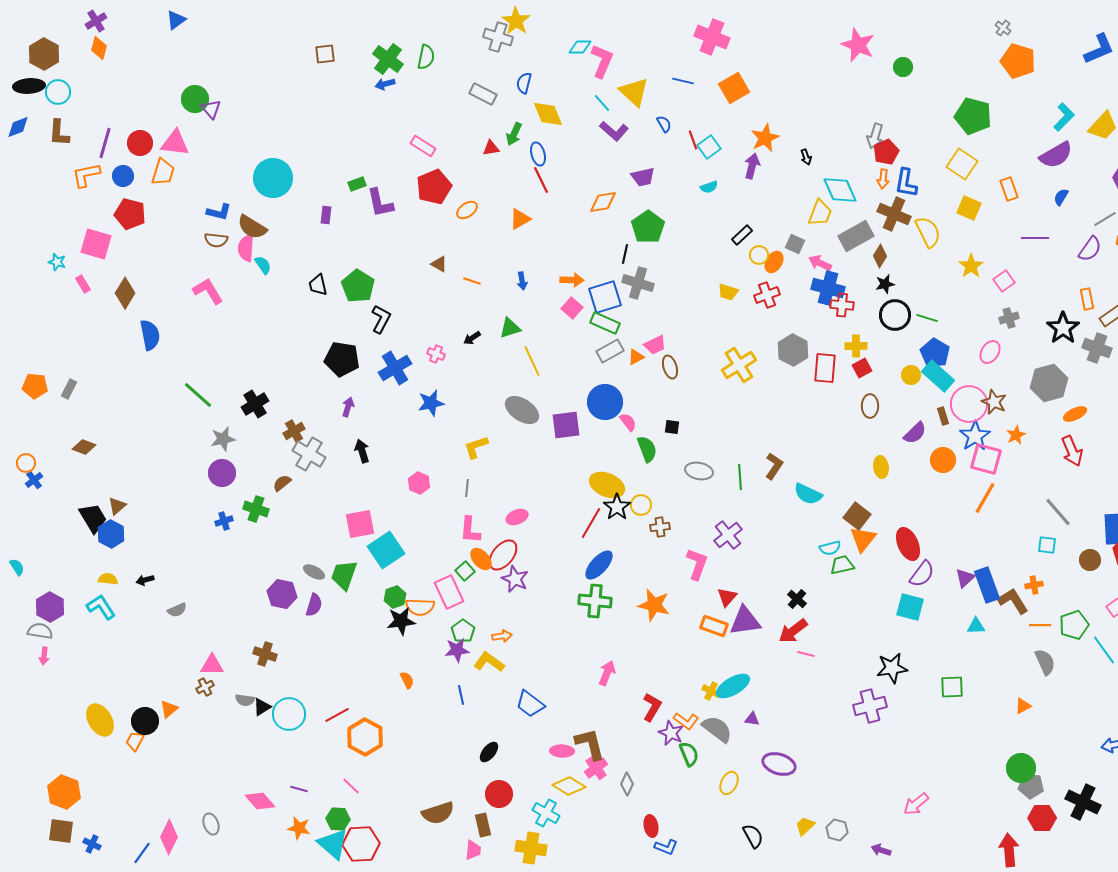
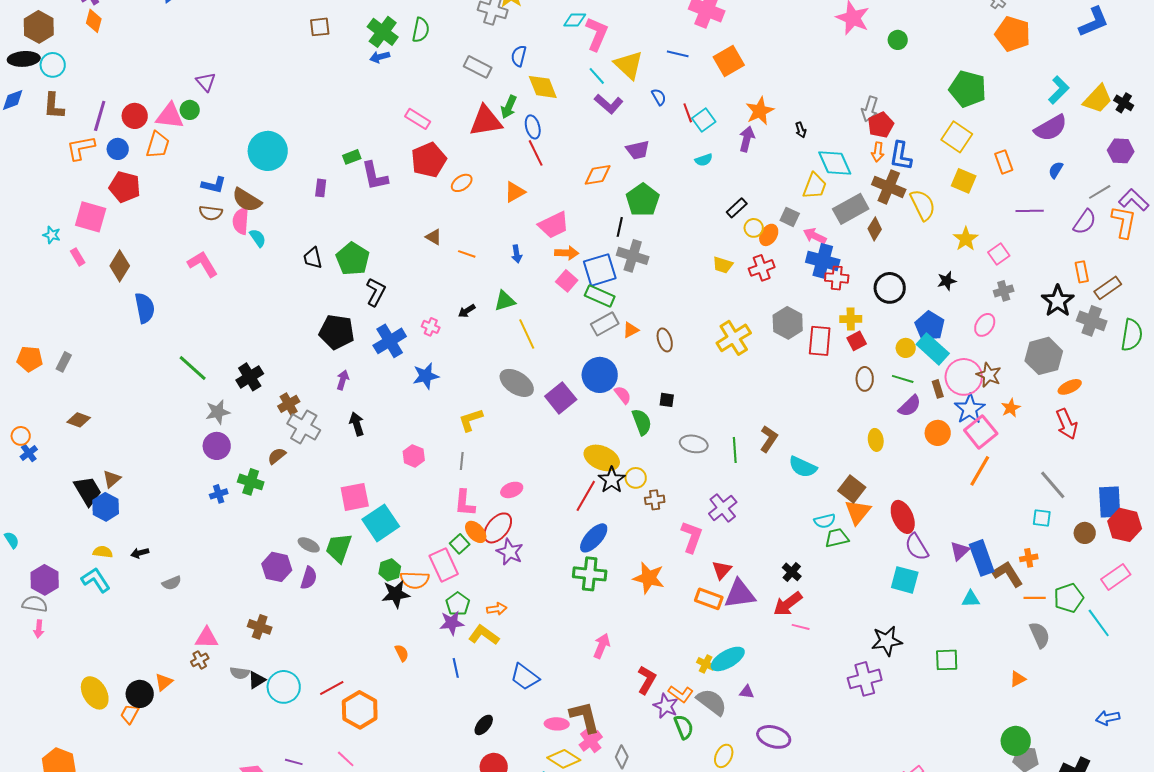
green circle: (195, 99) -> (190, 110), moved, size x0.7
red triangle: (491, 148) -> (486, 121), size x2.0
black star: (885, 284) -> (947, 281), moved
green line: (927, 318) -> (903, 379), moved
pink trapezoid: (655, 345) -> (554, 225), moved, size x1.4
purple square: (566, 425) -> (561, 398), turned -32
pink square: (986, 459) -> (981, 432), turned 36
purple semicircle: (922, 574) -> (917, 547), turned 112

